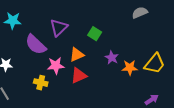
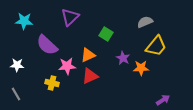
gray semicircle: (140, 13) -> (145, 22), moved
purple triangle: (59, 28) -> (70, 17), moved
yellow trapezoid: (155, 64) -> (156, 46), moved

